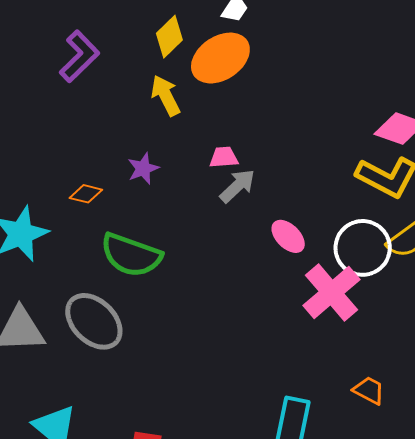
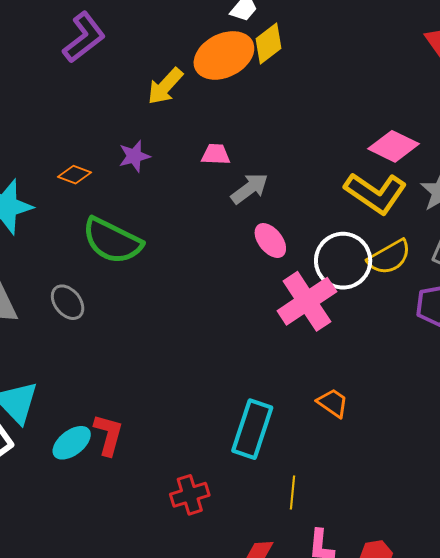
yellow diamond: (169, 37) -> (268, 44), moved
yellow arrow: (166, 95) -> (165, 86), turned -117
gray arrow: (237, 186) -> (250, 188), moved
gray ellipse: (94, 321) -> (68, 302), size x0.6

